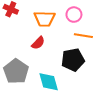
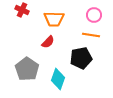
pink circle: (74, 15) -> (94, 15), moved
cyan diamond: (49, 82) -> (58, 79), turned 35

